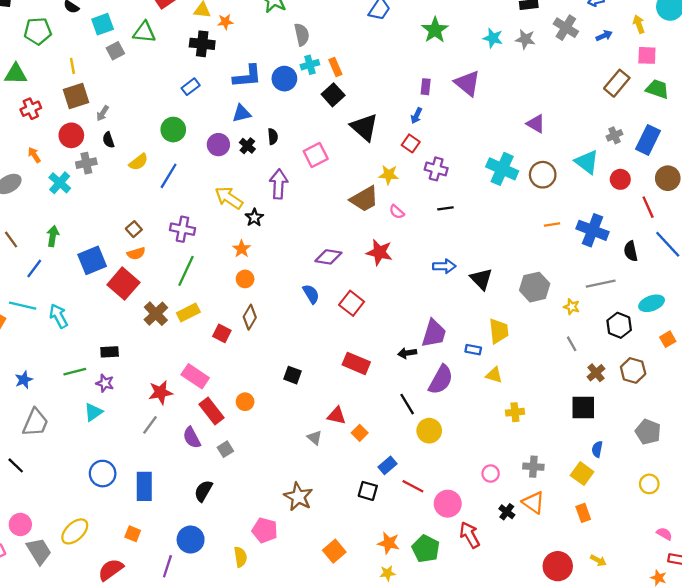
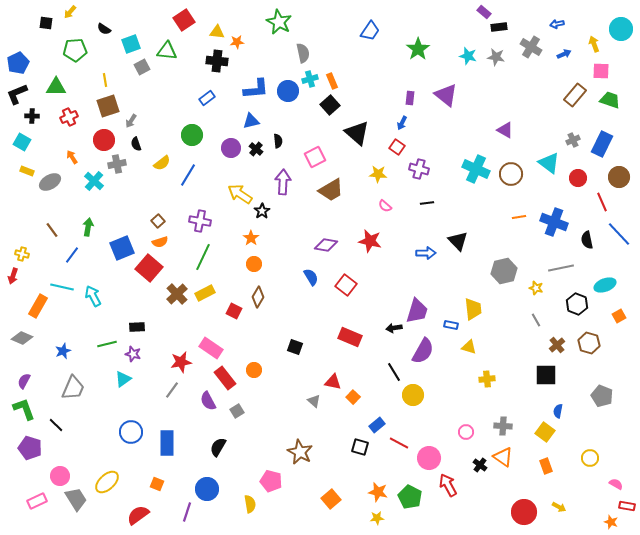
brown trapezoid: (364, 199) -> (331, 190), moved
black triangle: (481, 279) -> (458, 241), moved
yellow circle: (649, 484) -> (590, 458), moved

